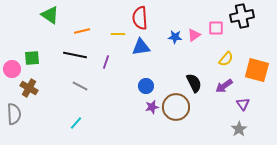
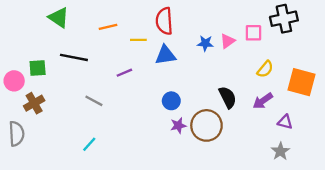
orange line: (82, 31) -> (108, 27), moved
black line: (75, 55) -> (74, 57), moved
purple line: (106, 62) -> (124, 73), turned 48
brown cross: (29, 88) -> (34, 103), turned 30
purple triangle: (243, 104) -> (285, 122), turned -40

